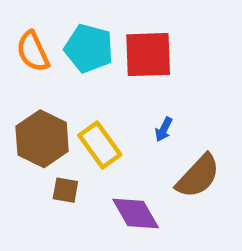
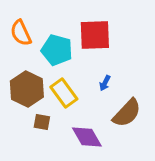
cyan pentagon: (89, 48) -> (57, 50), moved

